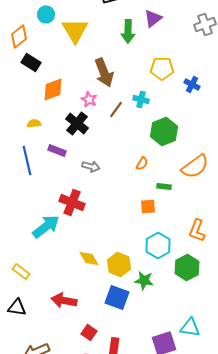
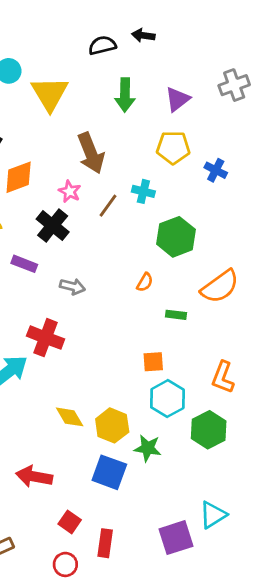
purple triangle: (153, 18) -> (177, 99), moved
orange square: (148, 206) -> (153, 362), moved
cyan triangle: (190, 328) -> (213, 515), turned -40

